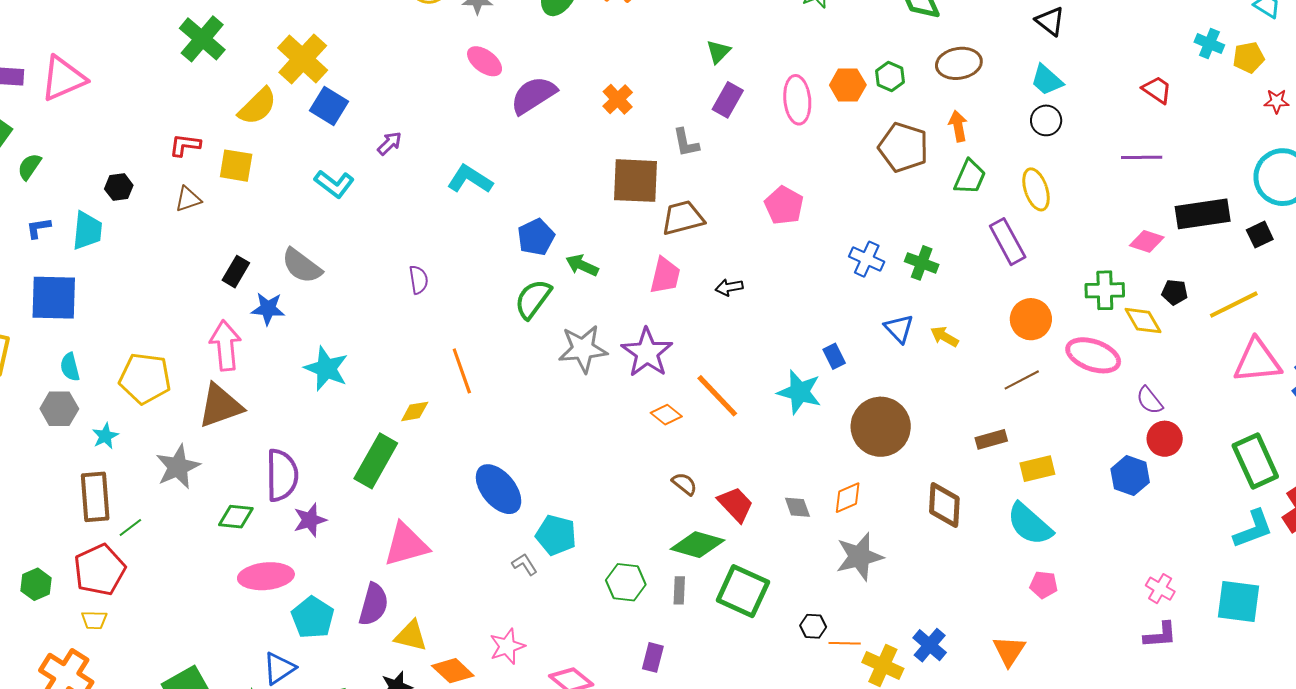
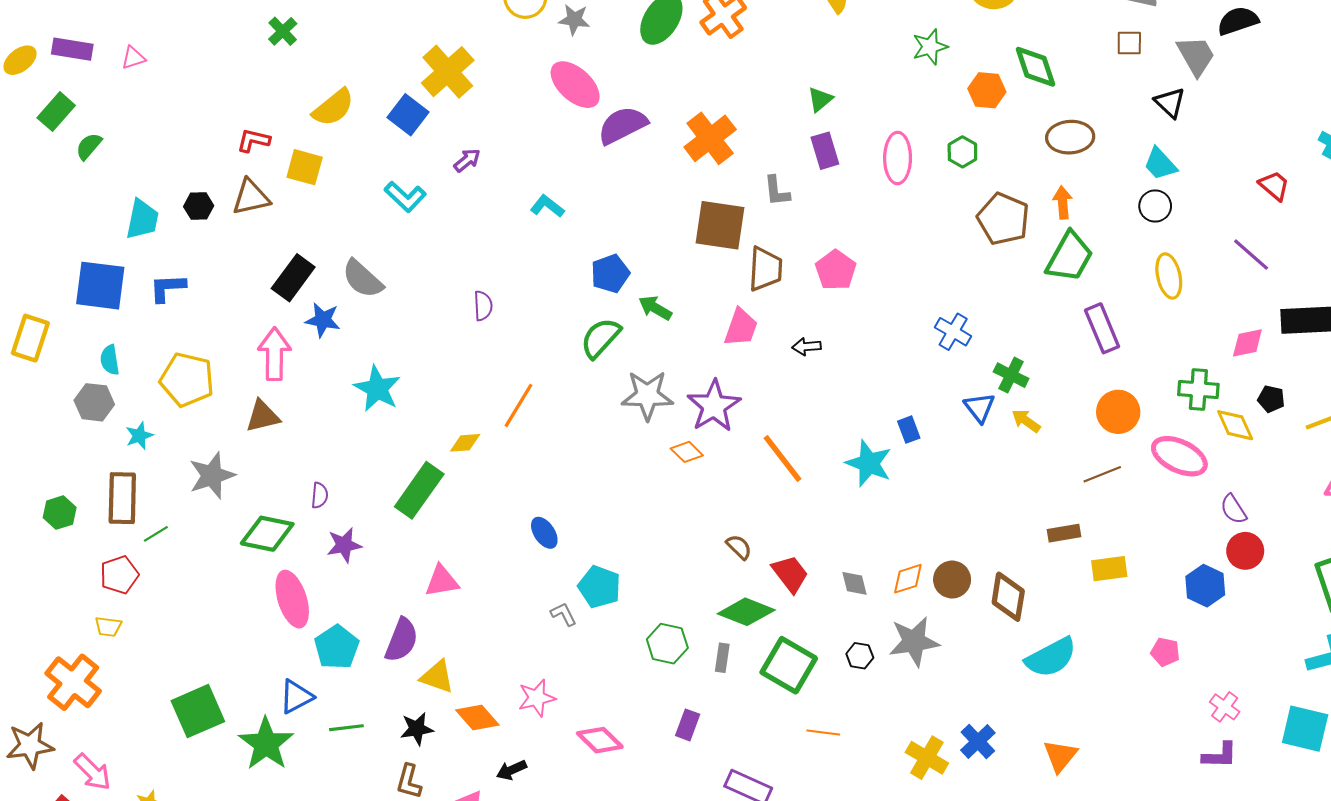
green cross: (202, 39) -> (283, 31), size x0.6
yellow cross: (303, 59) -> (448, 72), moved
pink ellipse: (485, 61) -> (575, 85), size x1.4
green hexagon: (890, 76) -> (962, 152), moved
pink triangle: (63, 78) -> (133, 58), size x0.5
orange hexagon: (848, 85) -> (987, 90), moved
orange cross: (618, 99) -> (710, 138), size x1.6
purple rectangle: (728, 100) -> (825, 151), turned -52
purple line: (1142, 157) -> (1251, 255), turned 36
green trapezoid: (970, 177) -> (1070, 257), size x1.4
cyan L-shape: (470, 179) -> (547, 206), size x0.7
black hexagon: (119, 187) -> (199, 206), moved
yellow ellipse: (1036, 189) -> (1169, 276), moved
brown triangle: (188, 199) -> (251, 197), size x1.4
pink pentagon: (784, 205) -> (836, 270), moved
brown trapezoid: (683, 218) -> (765, 269), turned 102
blue L-shape: (38, 228) -> (167, 288), moved, size x1.4
pink diamond: (1147, 241) -> (1247, 343), turned -36
green cross: (922, 263) -> (1011, 375), moved
black rectangle: (236, 272) -> (293, 278), size x1.4
orange line: (462, 371) -> (518, 405), turned 45
brown triangle: (220, 406) -> (263, 416), size x0.7
orange diamond: (666, 415) -> (687, 452), moved
brown circle: (881, 427) -> (952, 580), moved, size x0.6
purple semicircle: (282, 475) -> (320, 495), size x0.5
blue ellipse: (499, 489) -> (544, 533), size x0.6
green diamond: (236, 517) -> (267, 534), size x1.4
cyan semicircle: (1030, 524) -> (1051, 657), moved, turned -75
pink triangle: (406, 545) -> (442, 581), size x0.7
red pentagon: (100, 570) -> (119, 575), size x0.7
pink ellipse: (266, 576) -> (292, 599), turned 72
green hexagon: (36, 584) -> (60, 513), moved
pink pentagon: (1044, 585) -> (1165, 652), moved
black hexagon: (813, 626) -> (860, 656), moved
orange line: (845, 643) -> (823, 732), moved

